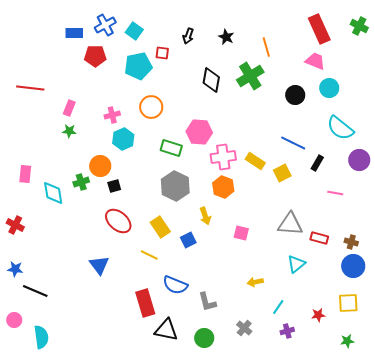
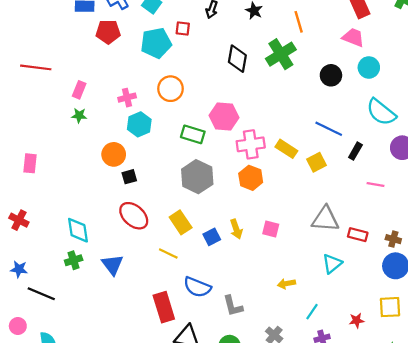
green cross: (81, 182) -> (74, 260), moved
cyan diamond: (53, 193) -> (78, 230), moved
yellow arrow: (205, 216) -> (236, 229), moved

